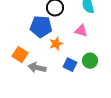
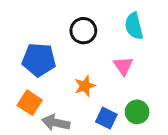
blue pentagon: (41, 27) -> (39, 60), moved
pink triangle: (81, 31) -> (123, 66), turned 40

